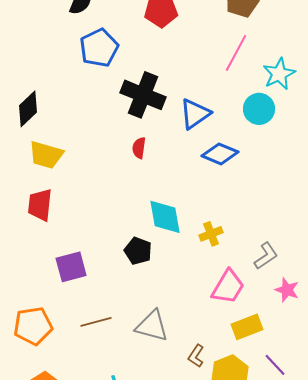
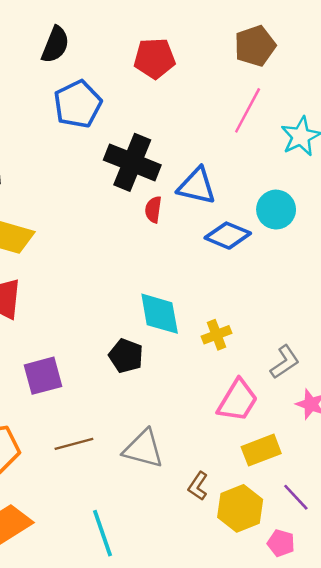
cyan circle: (259, 109) -> (276, 210), moved
blue triangle: (195, 114) -> (197, 186), turned 48
red semicircle: (139, 148) -> (153, 210), moved

